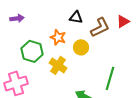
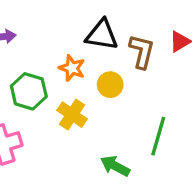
black triangle: (76, 17) -> (102, 35), size x1.5
brown L-shape: (100, 27) -> (142, 51), turned -50

